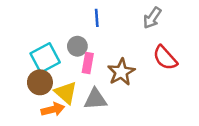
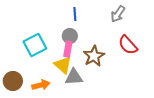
gray circle: (77, 46) -> (70, 36), moved
brown circle: (40, 82) -> (13, 81), moved
yellow triangle: (66, 93) -> (63, 65), moved

